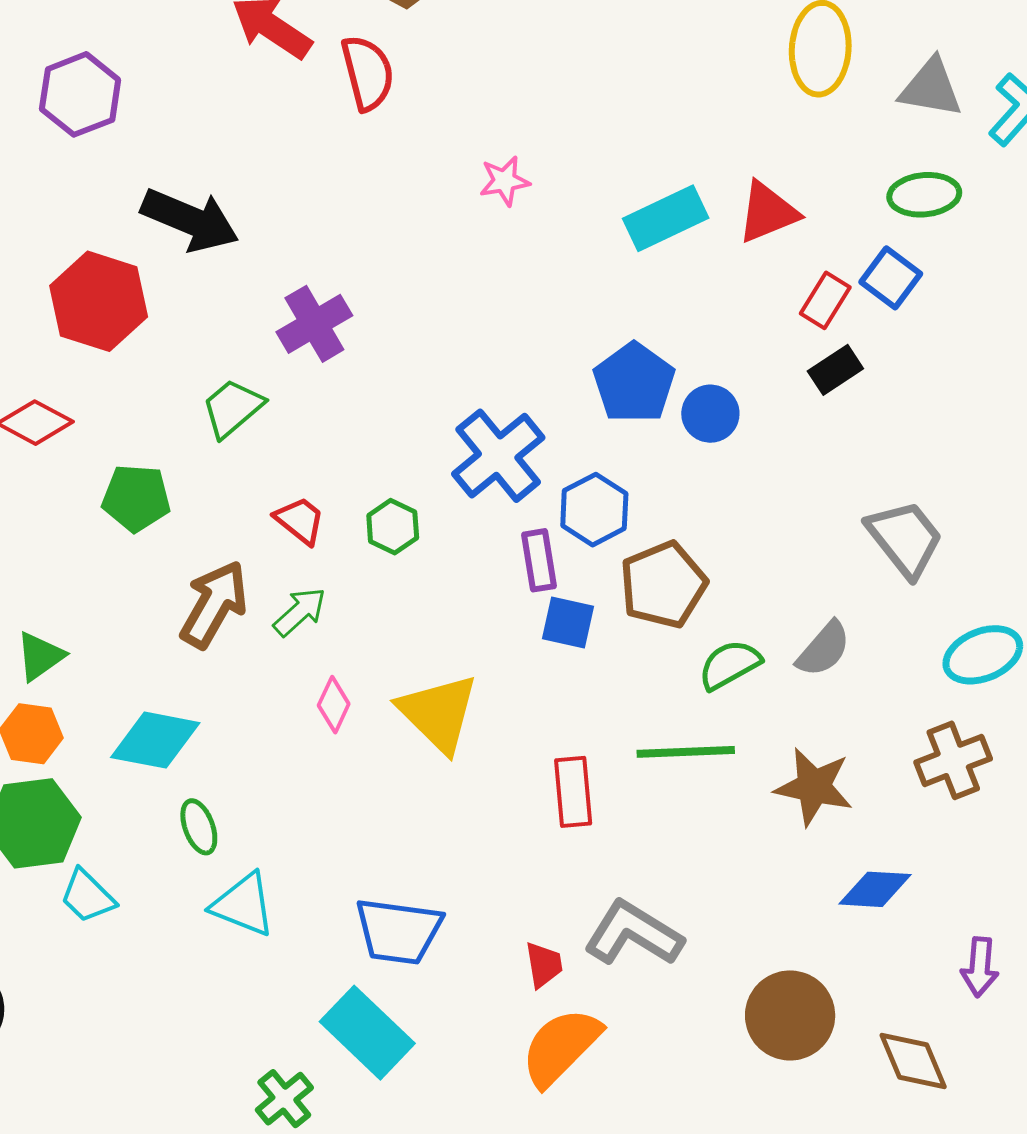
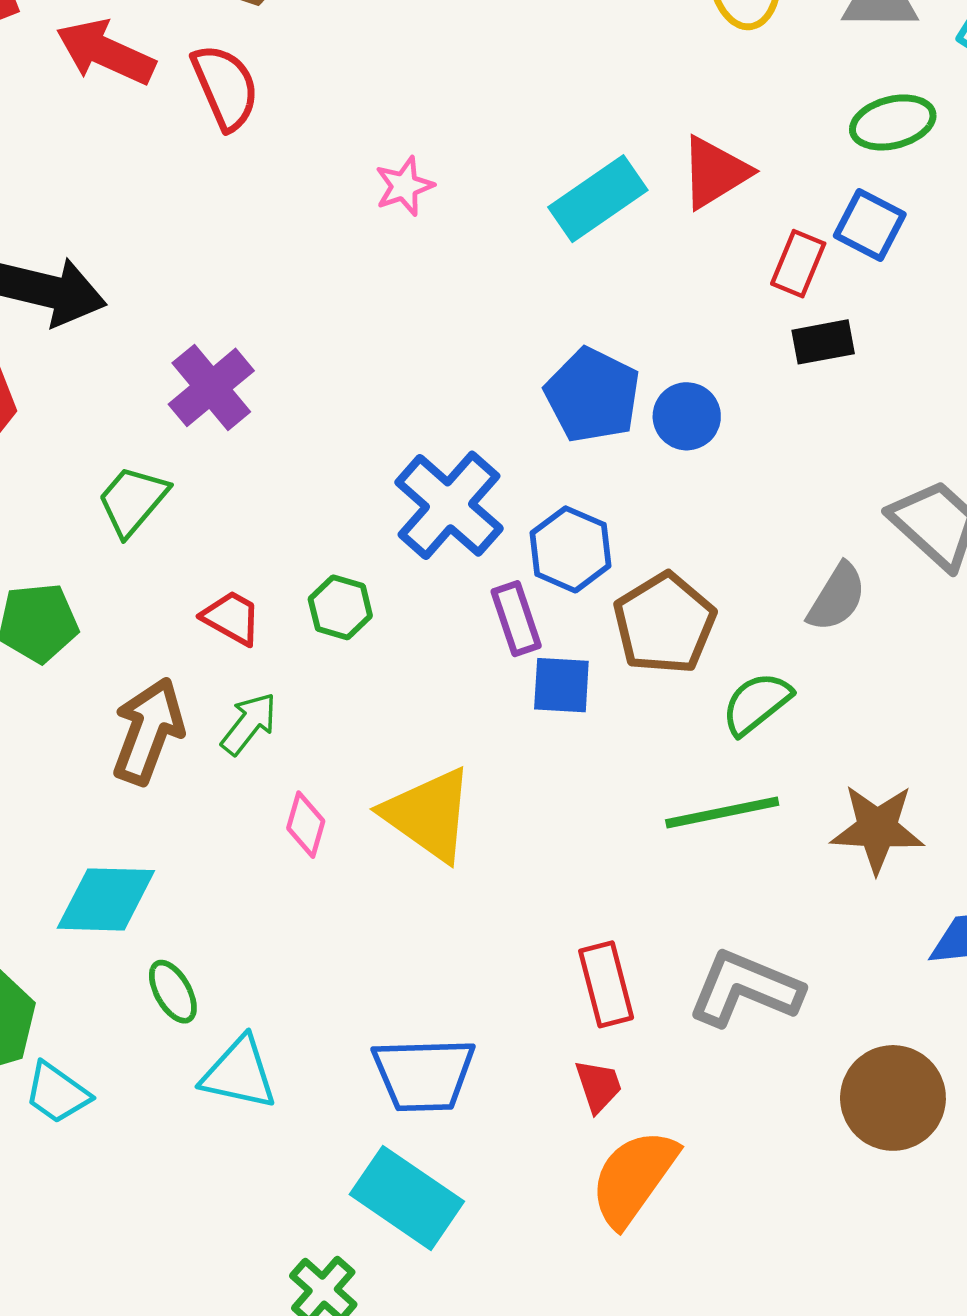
black rectangle: (835, 370) -> (823, 342), turned 32
gray semicircle: (824, 649) -> (837, 597), moved
red rectangle: (573, 792) -> (606, 984), moved
gray L-shape: (633, 934) -> (745, 989), moved

